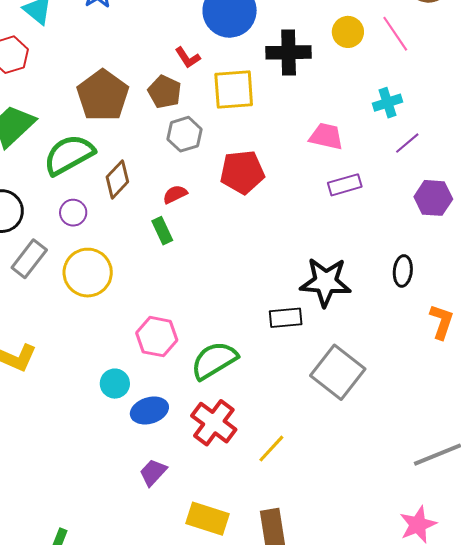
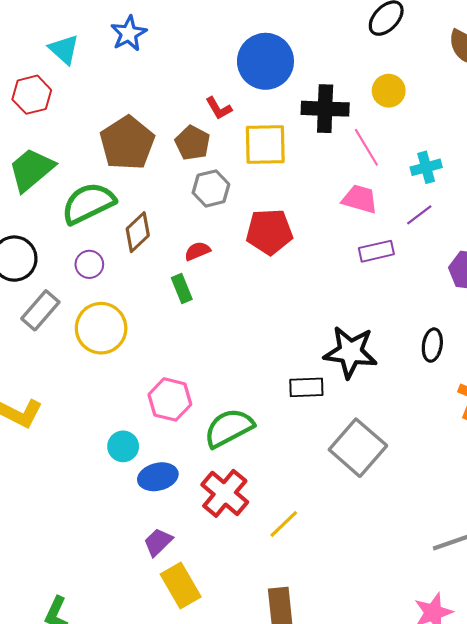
pink line: (395, 34) -> (366, 147), moved
purple line: (407, 143) -> (419, 215), moved
yellow rectangle: (207, 519) -> (181, 586), moved, turned 39

